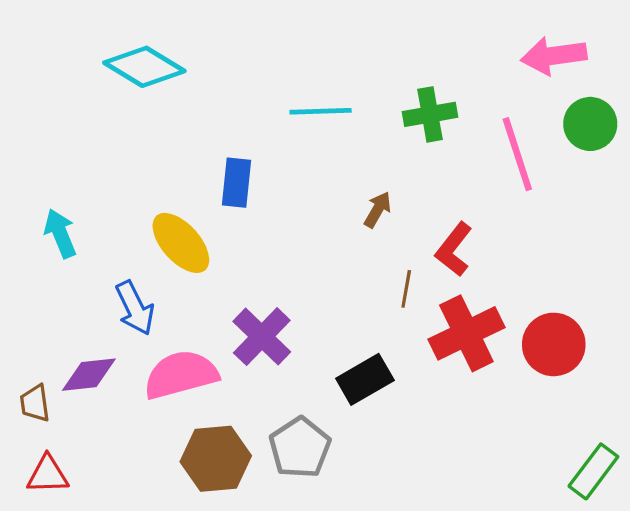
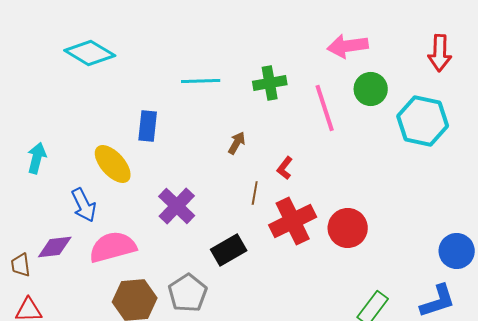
cyan arrow: (60, 233) -> (37, 158), turned 36
red L-shape: (454, 249) -> (285, 168), size x0.7
purple cross: (262, 337) -> (177, 206), moved

